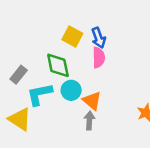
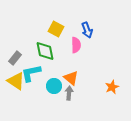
blue arrow: (99, 38) -> (87, 30), moved
cyan circle: (71, 90) -> (54, 86), moved
yellow triangle: (20, 119) -> (16, 81), moved

